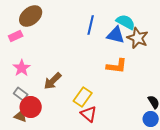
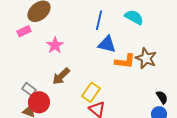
blue triangle: (116, 35) -> (107, 44), moved
brown star: (138, 38) -> (146, 58), moved
pink star: (22, 68) -> (55, 45), moved

